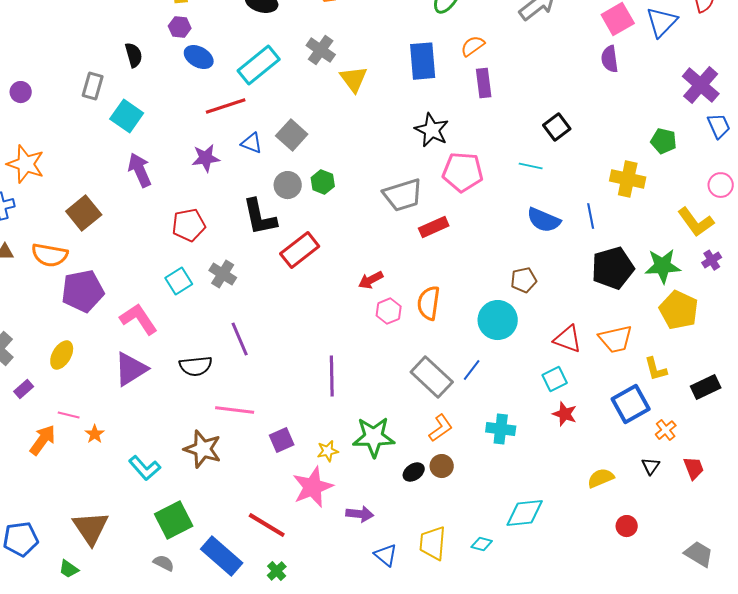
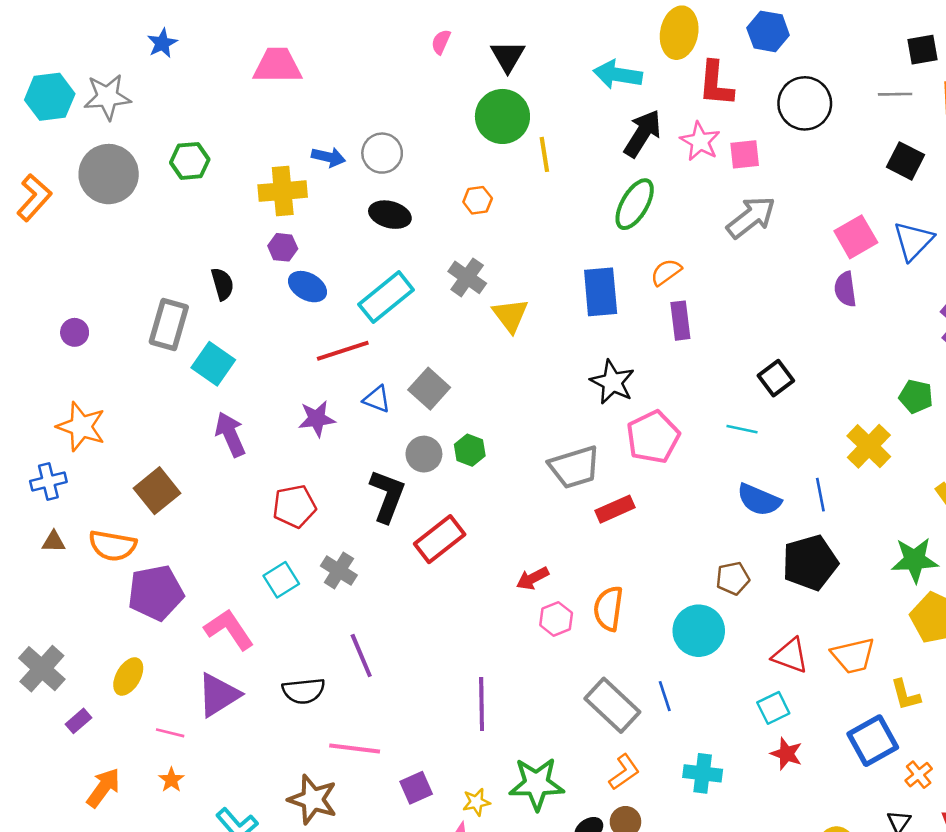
gray rectangle: (93, 86) -> (169, 325), size x1.4
pink pentagon: (463, 172) -> (653, 437), turned -30
yellow cross: (628, 179) -> (869, 446), turned 32
black L-shape: (260, 217) -> (387, 496), turned -147
black pentagon: (613, 268) -> (810, 563), moved
blue line: (472, 370) -> (665, 696), turned -55
pink line: (69, 415) -> (170, 733), moved

